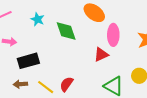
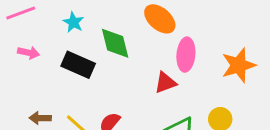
black rectangle: (28, 61) -> (78, 65), moved, turned 35

